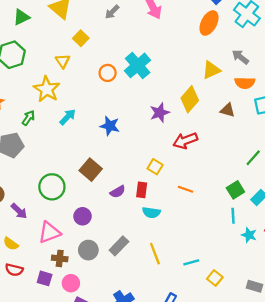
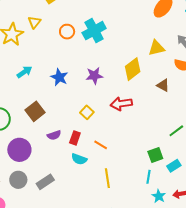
yellow triangle: (63, 61) -> (34, 22), moved
purple star: (160, 113) -> (94, 76), moved
cyan arrow: (68, 117) -> (24, 72), moved
yellow square: (155, 167) -> (87, 112), moved
orange line: (186, 189) -> (101, 145), moved
purple circle: (83, 216) -> (19, 150), size x1.5
yellow line: (155, 254) -> (107, 178), moved

